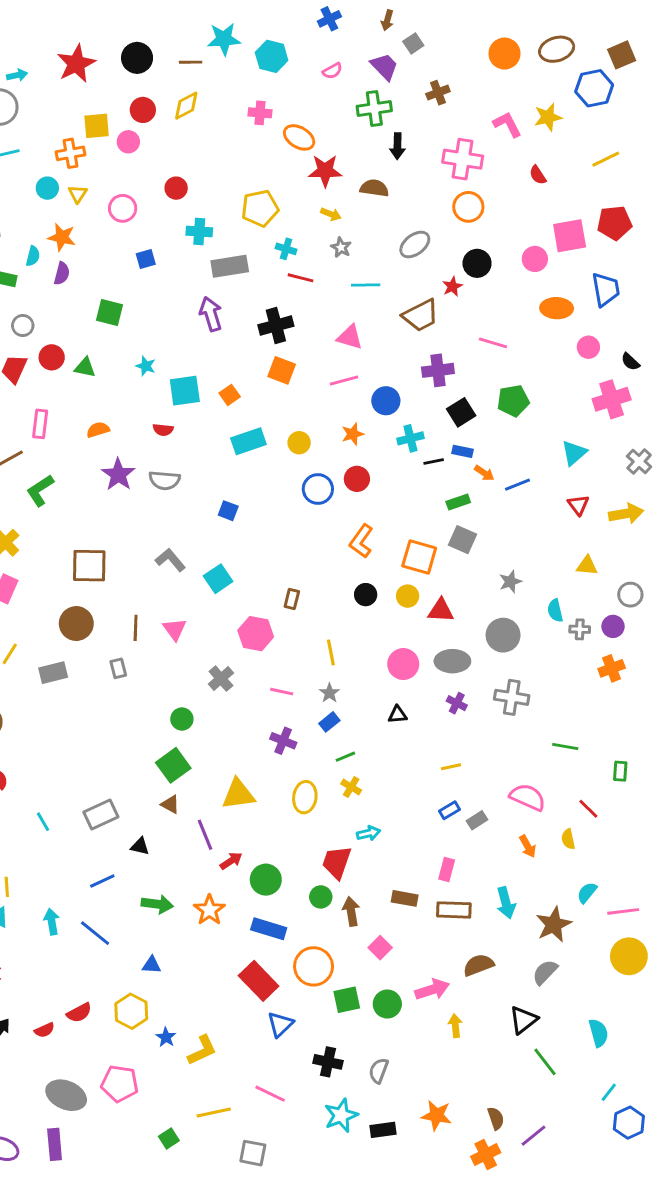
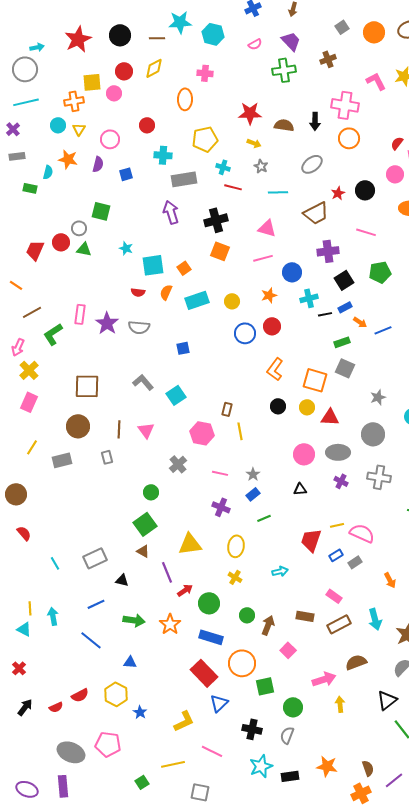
gray square: (413, 43) -> (342, 27), moved
orange ellipse: (299, 137) -> (185, 99), moved, turned 60
black arrow: (397, 146) -> (315, 121), moved
red semicircle: (538, 175) -> (397, 143), moved, turned 72
black circle: (477, 263) -> (365, 190), moved
purple semicircle: (62, 273) -> (98, 164), moved
gray circle: (23, 326) -> (79, 228), moved
pink rectangle: (40, 424) -> (80, 314), moved
orange semicircle: (98, 430) -> (166, 292), moved, turned -49
blue rectangle: (463, 451) -> (345, 307), turned -40
blue square: (228, 511) -> (183, 348), turned -32
yellow line: (331, 652) -> (240, 431), moved
yellow cross: (351, 787) -> (235, 577), moved
pink semicircle: (528, 797) -> (362, 533), moved
red trapezoid: (337, 862) -> (311, 540), moved
pink rectangle: (447, 869) -> (334, 596), turned -70
brown rectangle: (454, 910) -> (339, 624), turned -30
brown arrow: (351, 911) -> (268, 625), turned 30
cyan arrow: (52, 922) -> (53, 616), moved
green circle: (387, 1004) -> (293, 707), moved
yellow L-shape: (202, 1050) -> (184, 721), moved

